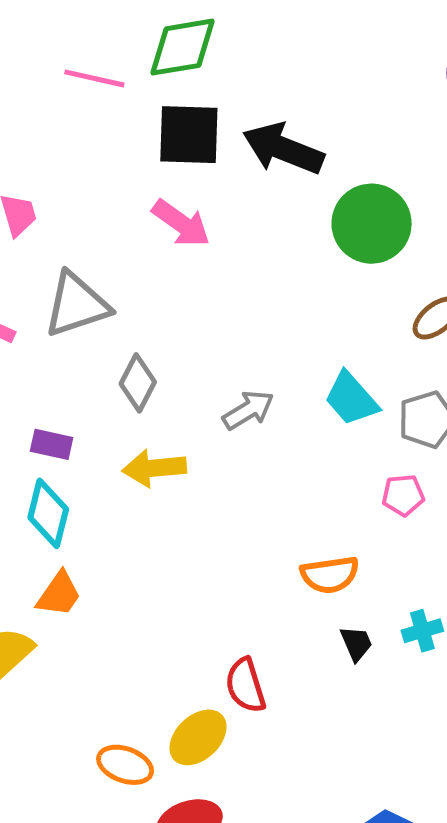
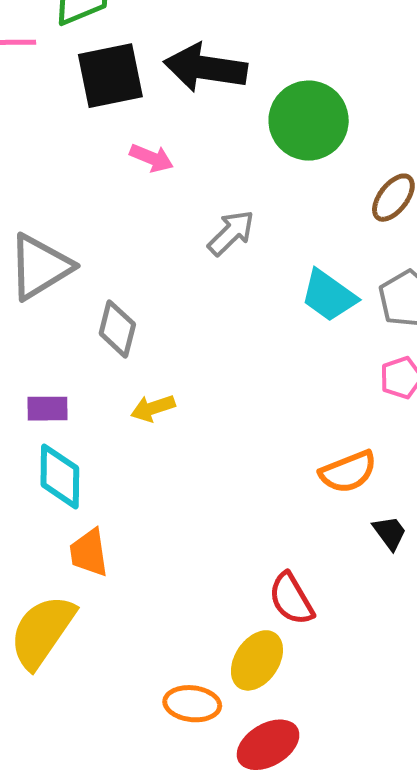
pink arrow: (181, 223) -> (152, 158), moved, size x0.7
gray arrow: (248, 410) -> (231, 233), moved
yellow arrow: (154, 468) -> (153, 408), size x0.7
orange trapezoid: (59, 594) -> (89, 553), turned 150

